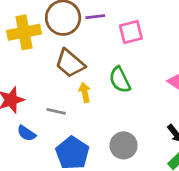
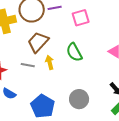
brown trapezoid: (70, 63) -> (38, 42), turned 95
gray line: (56, 111) -> (28, 65), moved

